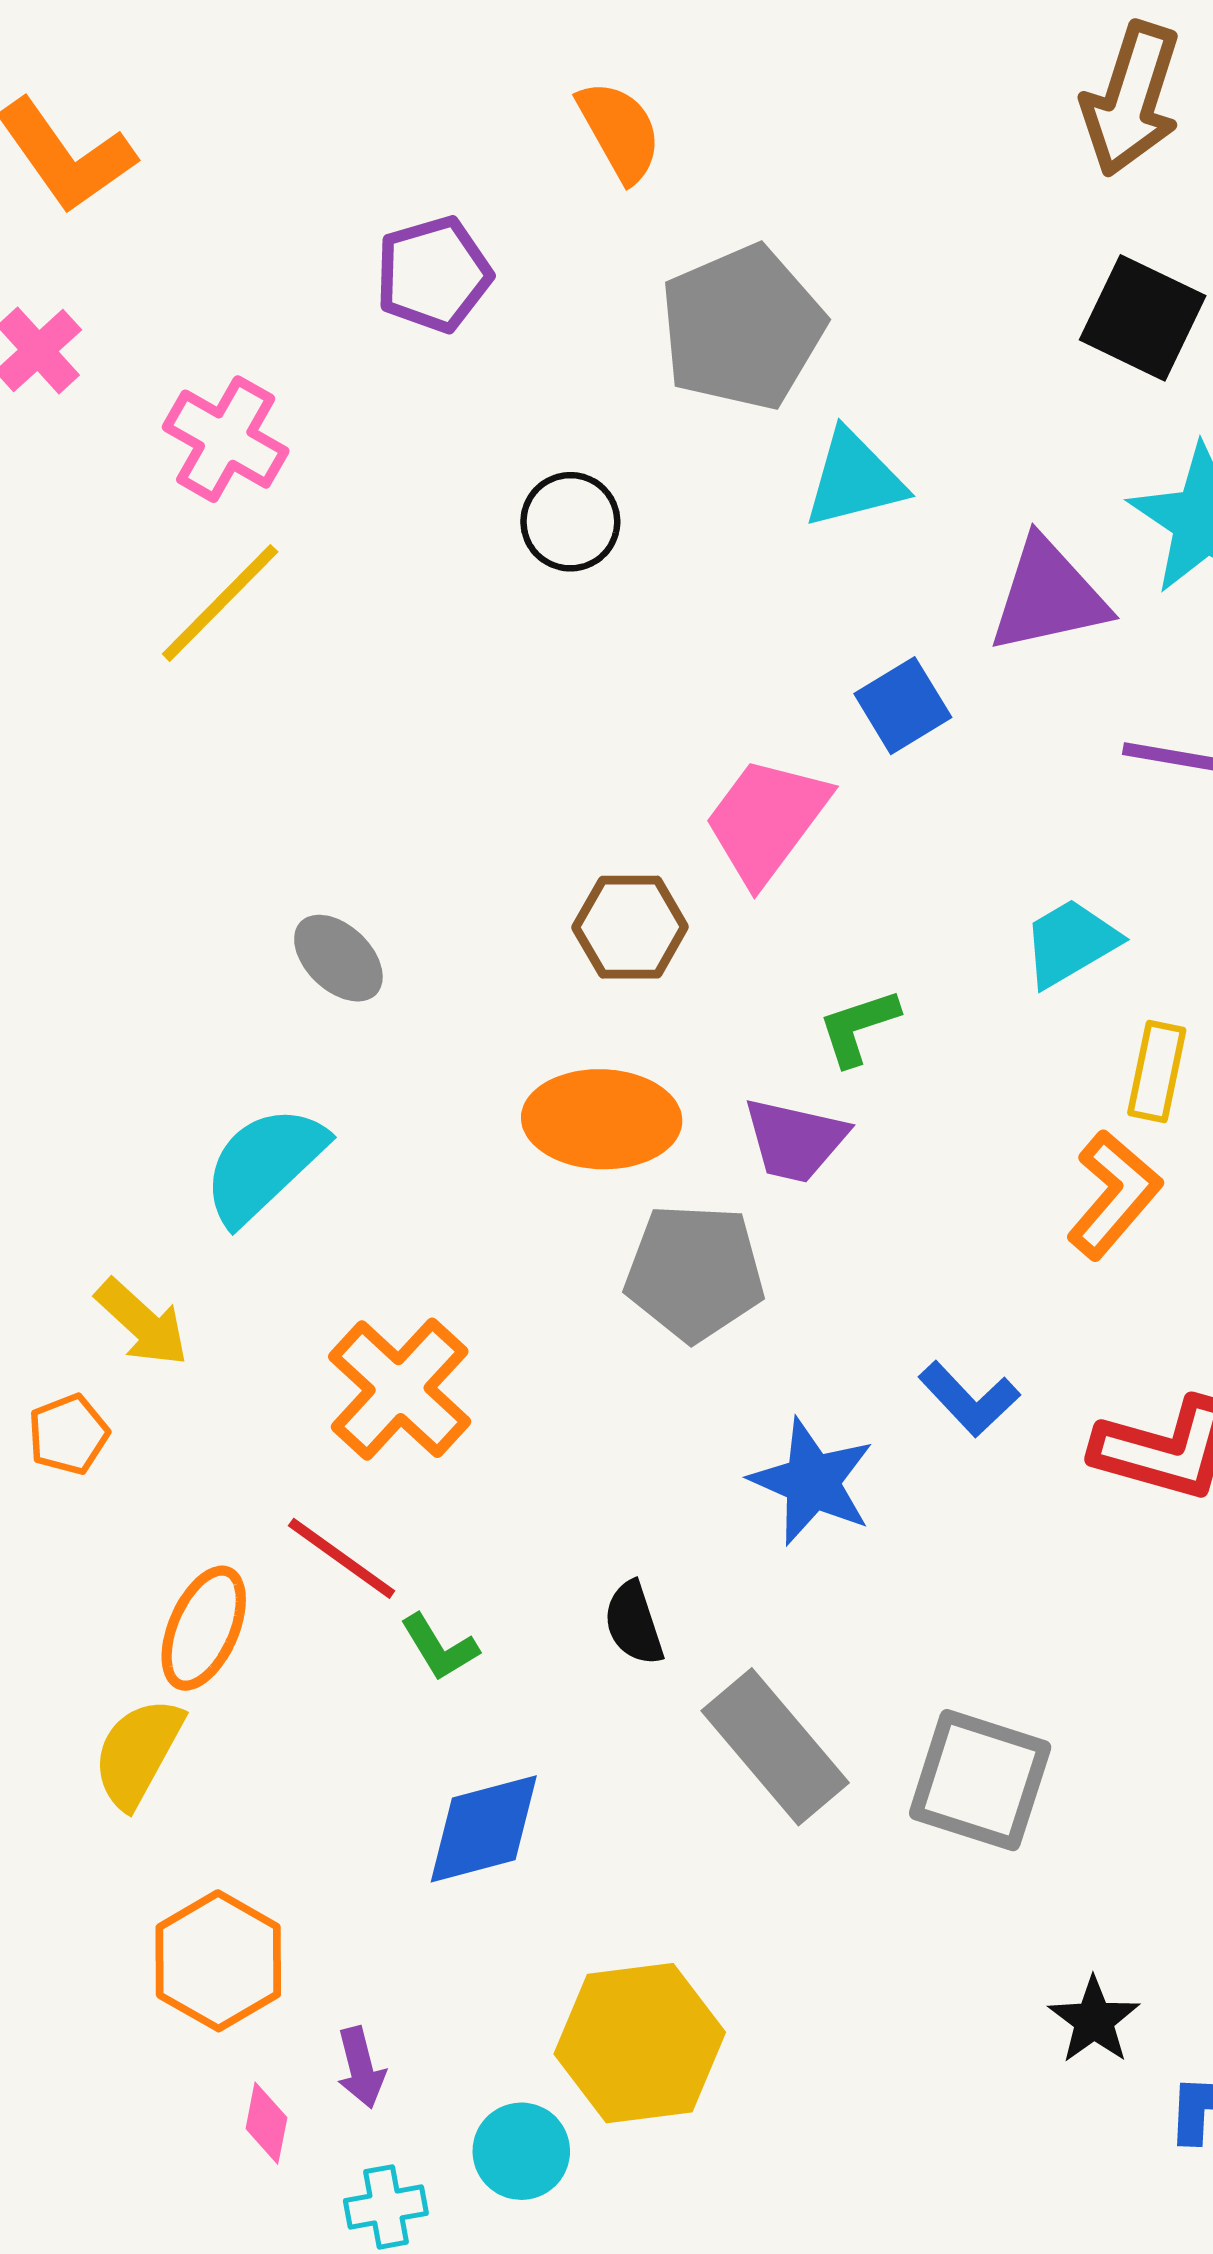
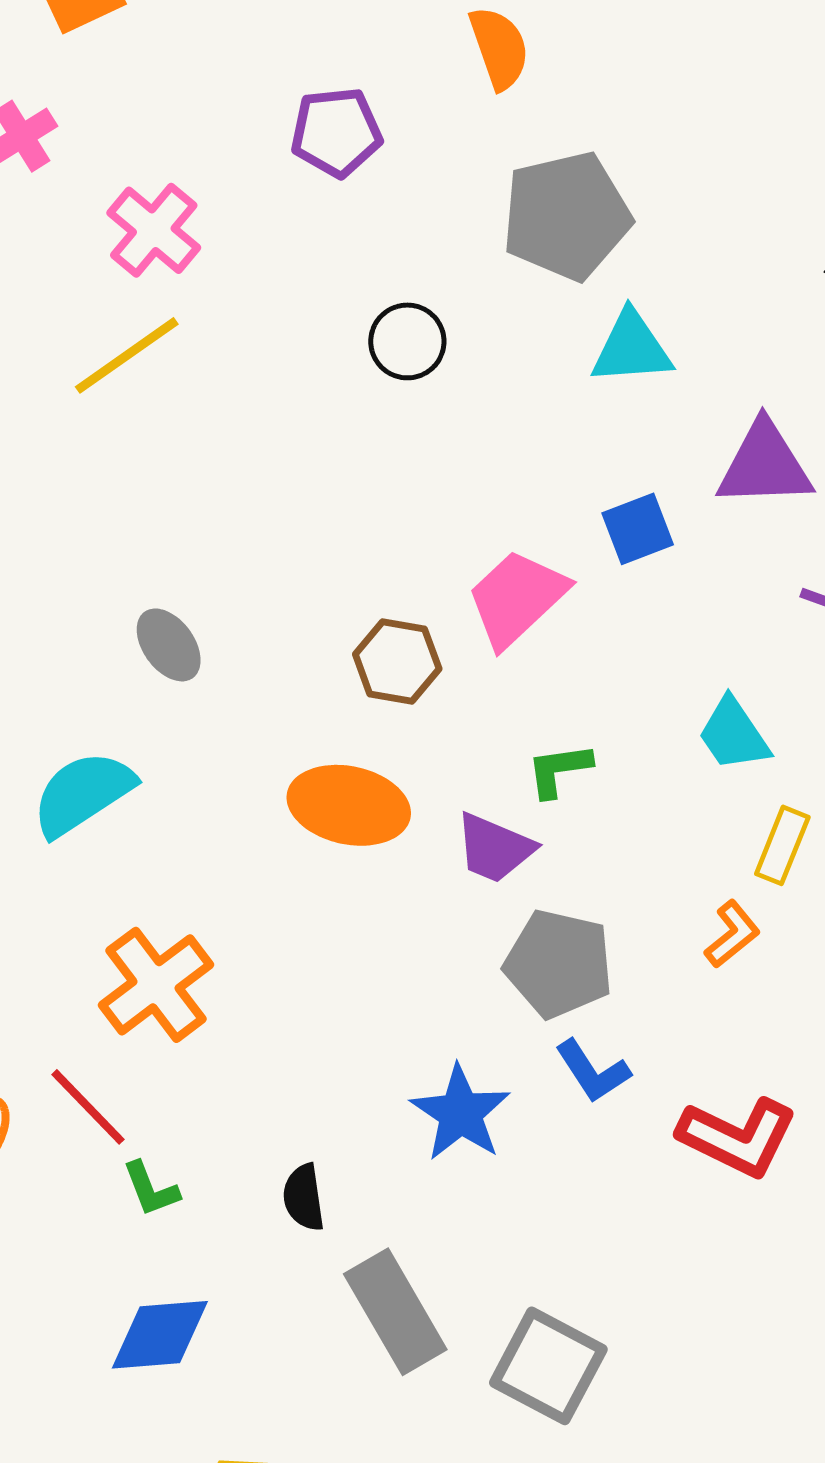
cyan trapezoid: (1070, 943) -> (734, 734), turned -104
orange L-shape: (1114, 1195) -> (732, 934), size x0.7
gray pentagon: (695, 1272) -> (559, 964), moved

